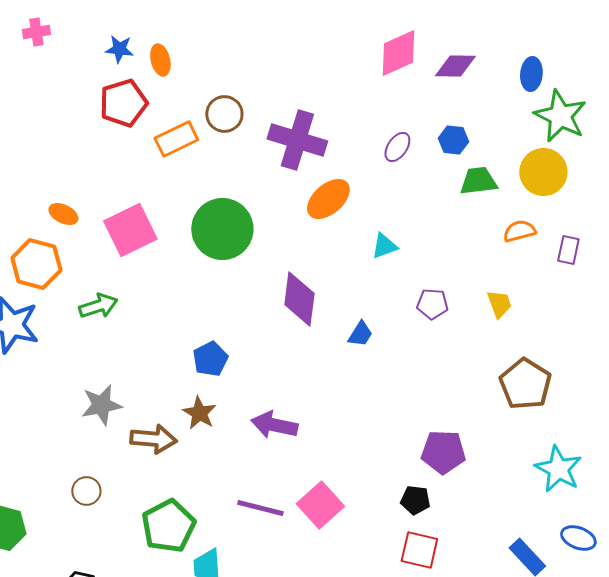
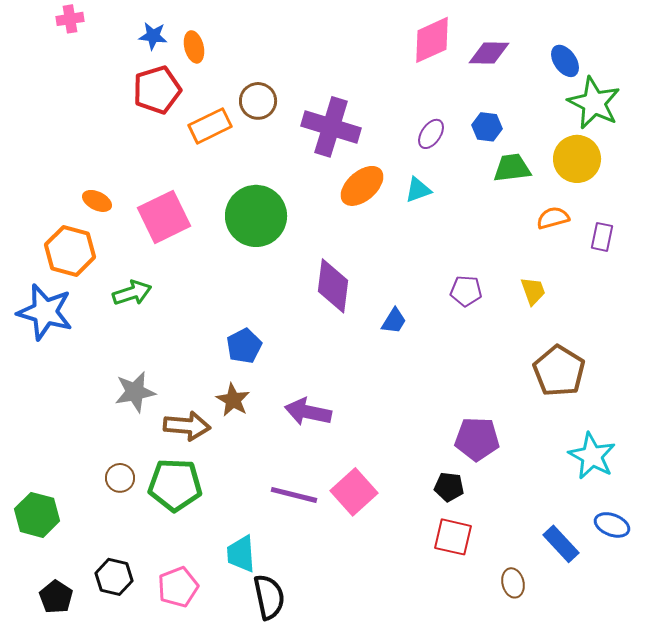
blue ellipse: (531, 74) -> (565, 61), turned -40
cyan triangle: (384, 246) -> (418, 190), moved
green pentagon: (168, 526) -> (175, 485), moved, turned 30

